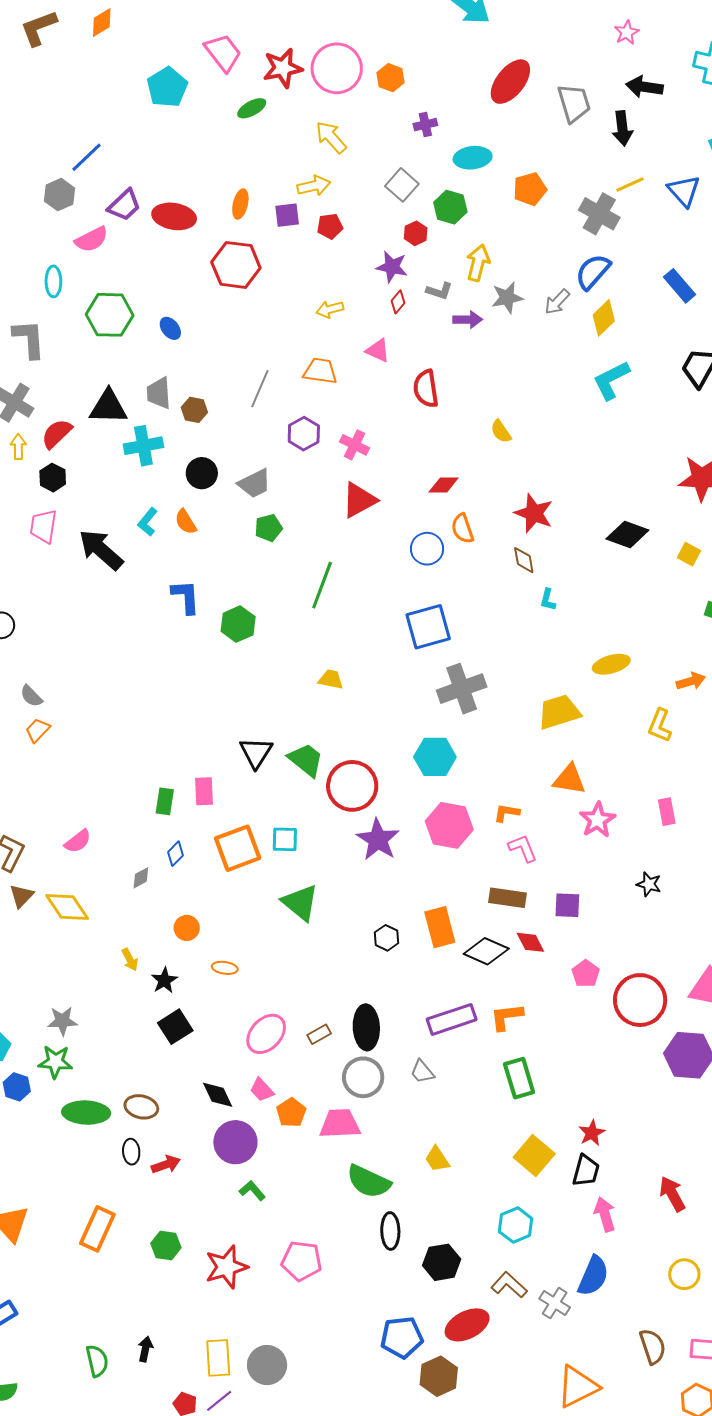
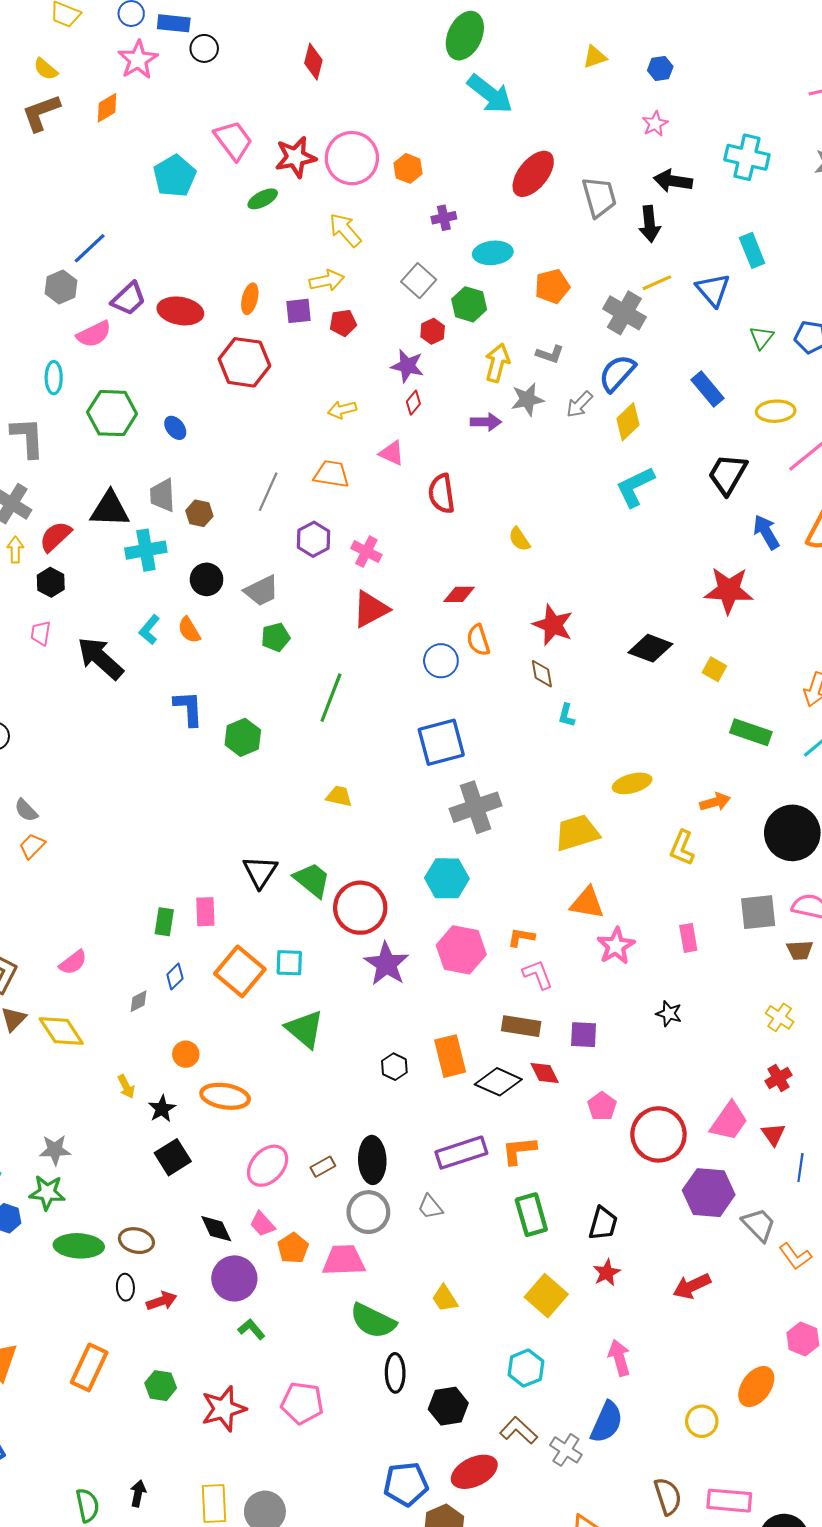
gray L-shape: (439, 291) -> (550, 354), moved
pink trapezoid: (43, 526) -> (41, 633), size x0.7
orange square: (238, 848) -> (240, 971), turned -30
orange ellipse: (225, 968) -> (225, 1096), size x1.8
black trapezoid: (586, 1171) -> (603, 1223), moved
red arrow: (672, 1194) -> (692, 1286), moved, turned -87

